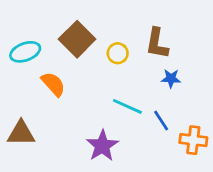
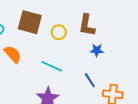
brown square: (77, 39) -> (30, 22), turned -30
cyan line: (127, 106) -> (52, 66), moved

